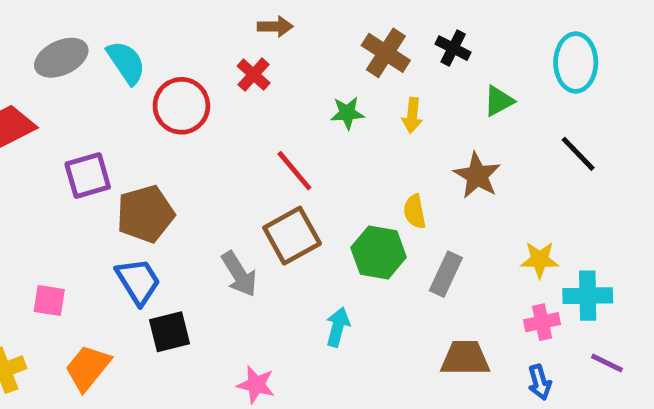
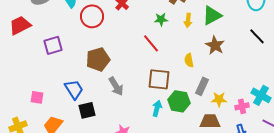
green triangle: (499, 101) -> (212, 15), moved, size x1.5
red line: (294, 171) -> (151, 43), moved
brown pentagon: (145, 214) -> (98, 59), moved
brown square: (292, 236) -> (159, 79), moved, turned 35
green hexagon: (379, 252) -> (179, 101), moved
yellow star: (540, 260) -> (219, 99), moved
cyan cross: (588, 296) -> (261, 95), turned 30

